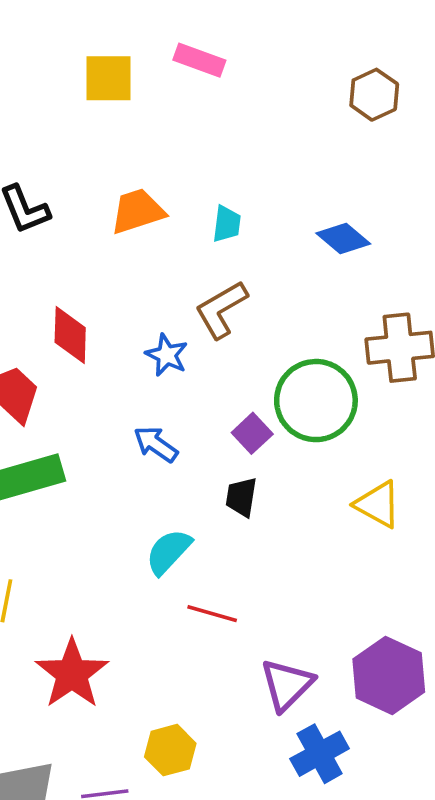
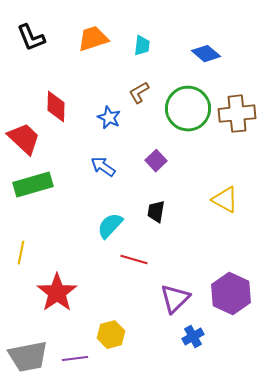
brown L-shape: (221, 309) -> (139, 93), size x0.7
green circle: (316, 401) -> (188, 109), moved
black trapezoid: (241, 497) -> (156, 212), moved
blue cross: (320, 754) -> (193, 337), size x0.7

